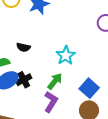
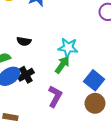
cyan star: (66, 55) -> (68, 48), turned -30
green arrow: (55, 81) -> (62, 65), moved

